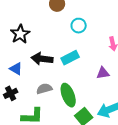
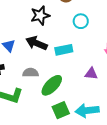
black star: (20, 34) -> (40, 15), moved
green ellipse: (68, 95) -> (52, 85), turned 50

